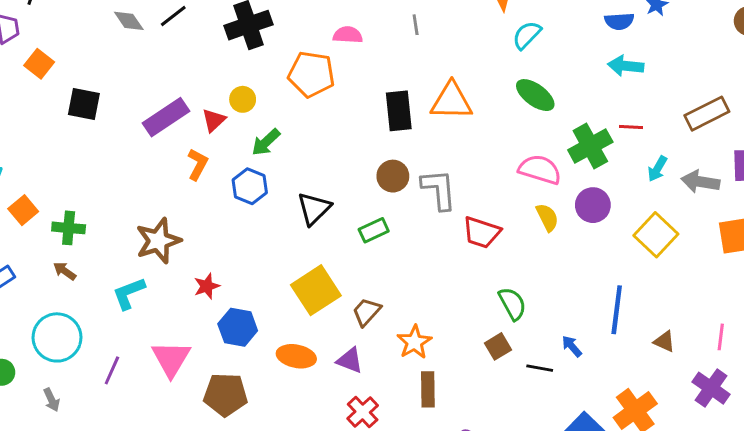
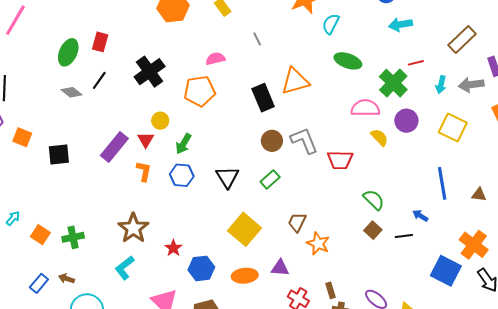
brown arrow: (65, 271) -> (67, 279), moved
brown trapezoid: (367, 312) -> (297, 222), moved
brown rectangle: (428, 389) -> (330, 290), moved, size x0.7

